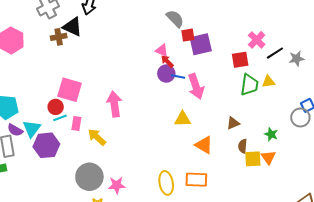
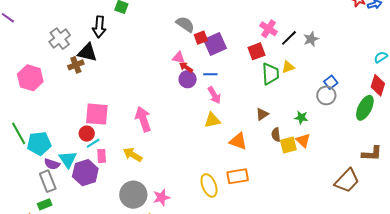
blue line: (178, 76) -> (210, 74), moved
pink arrow: (196, 86) -> (214, 95), moved, size x0.7
pink rectangle: (76, 124) -> (102, 156), moved

